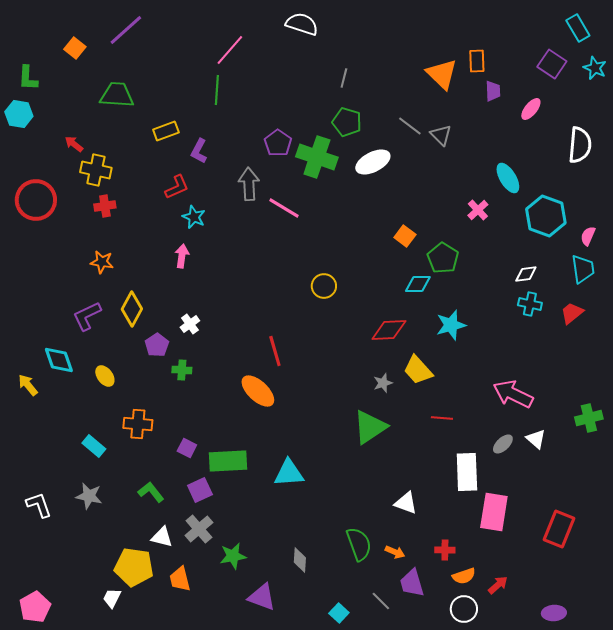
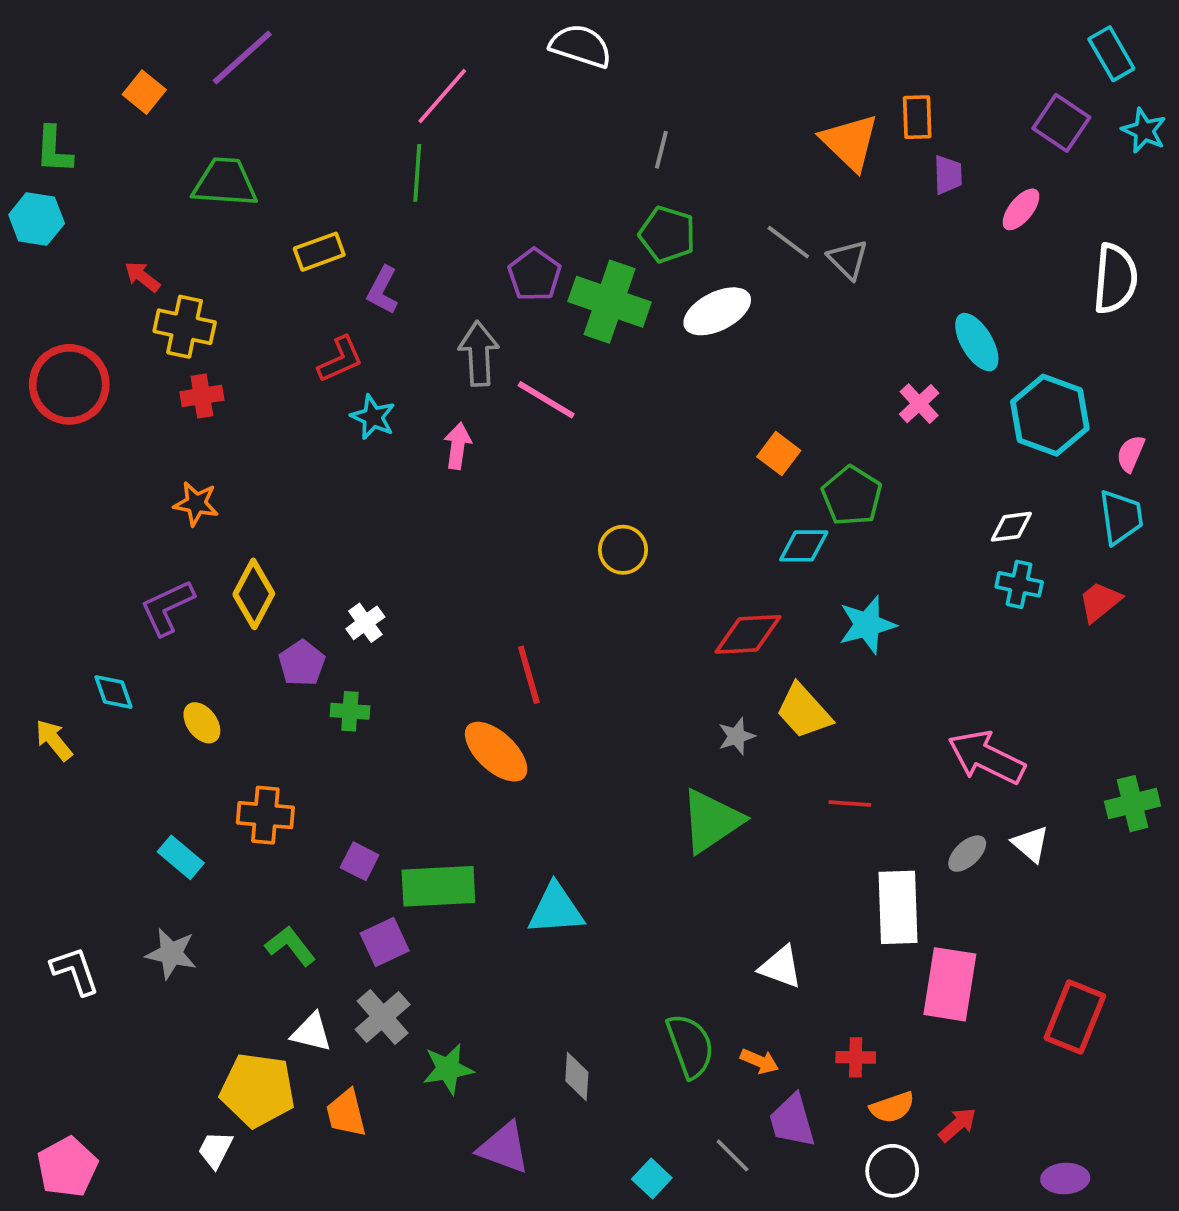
pink arrow: (182, 256) -> (458, 446), moved
cyan diamond: (59, 360) -> (113, 692), size x0.7

